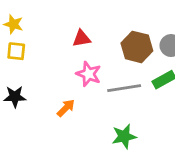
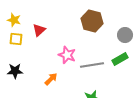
red triangle: (82, 38) -> (39, 30), moved, turned -32
brown hexagon: (137, 47) -> (92, 21), moved

